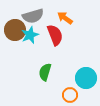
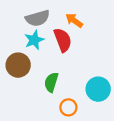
brown circle: (15, 30) -> (18, 65), moved
orange circle: (70, 95) -> (68, 107), moved

